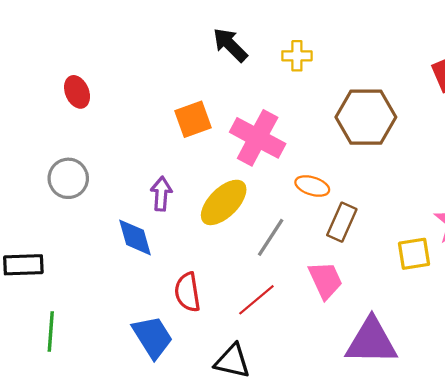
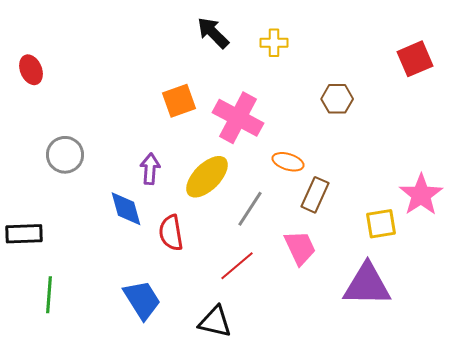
red ellipse: (77, 92) -> (31, 70), moved
brown hexagon: (366, 117) -> (337, 99), size x0.6
red semicircle: (188, 292) -> (171, 233), moved
purple triangle: (371, 341) -> (367, 285), moved

